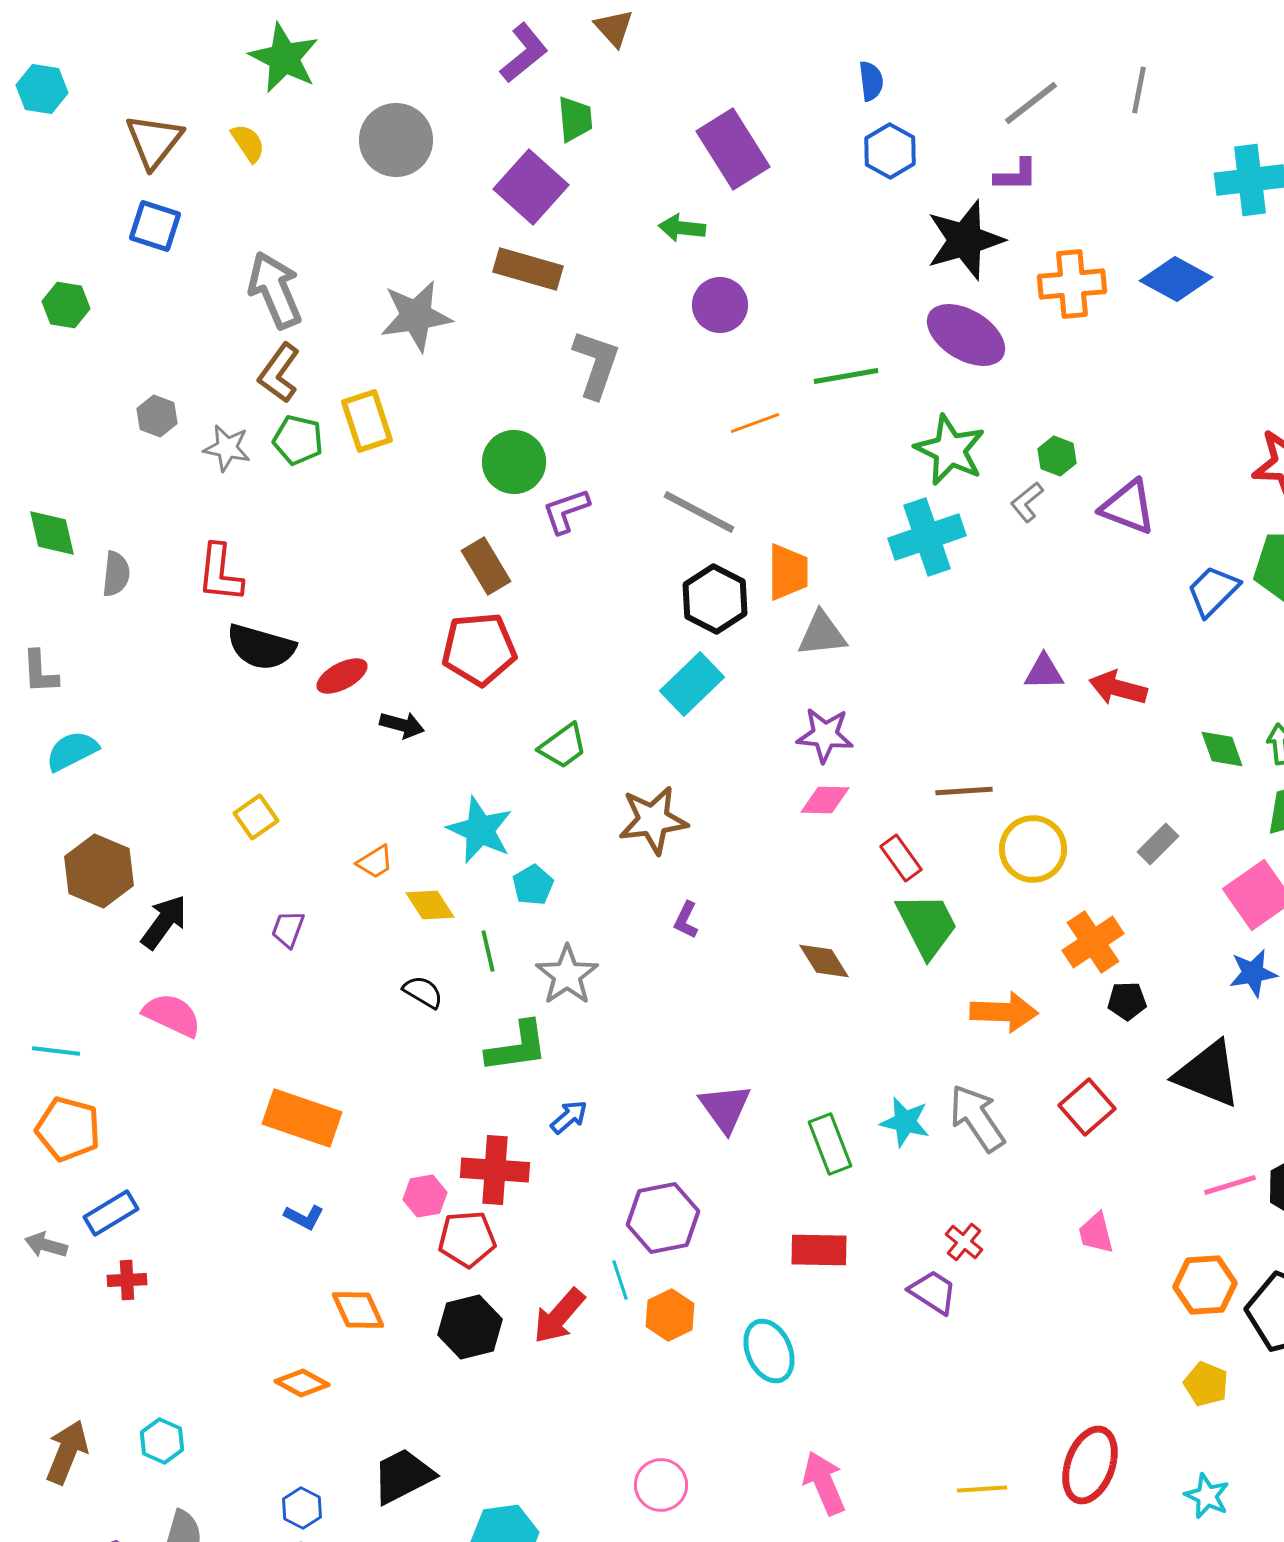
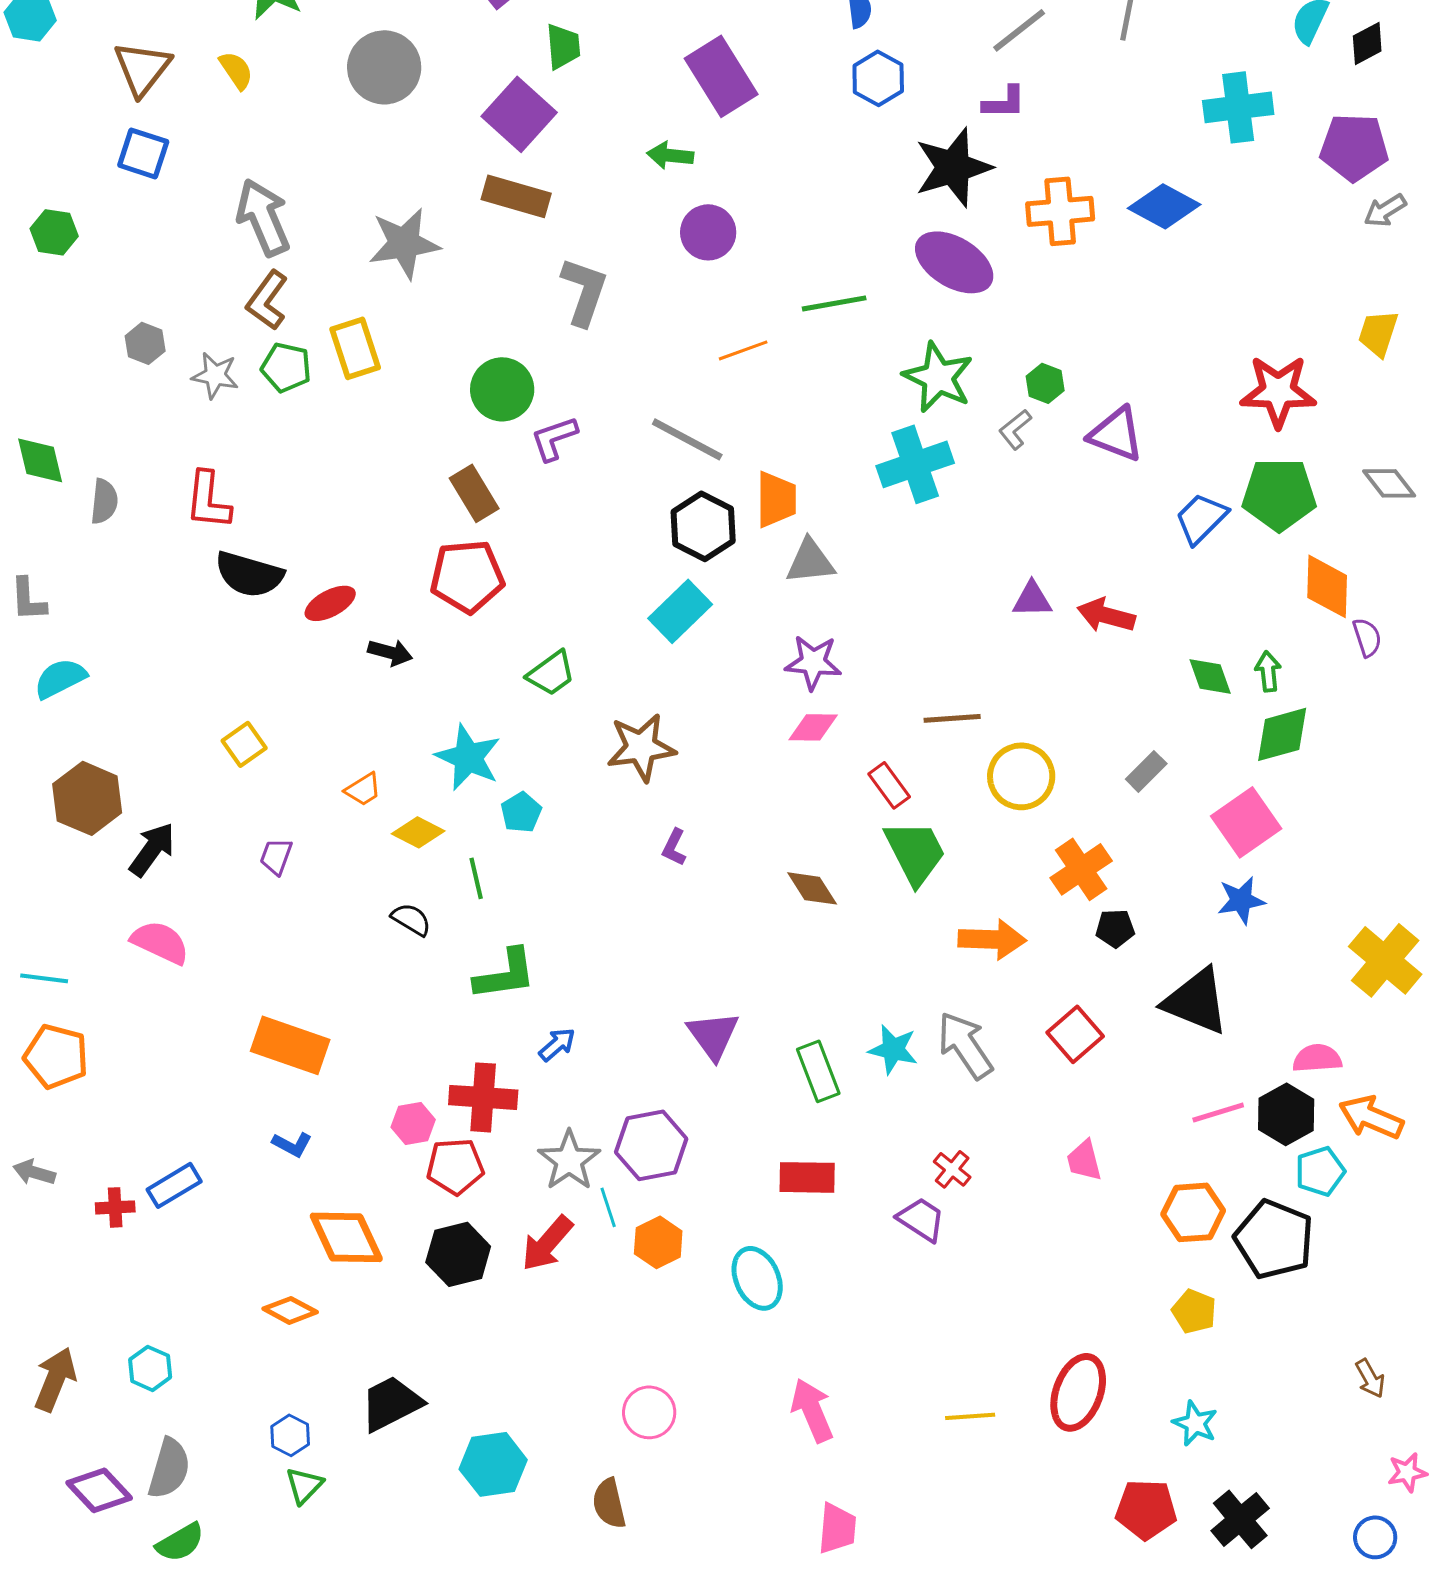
yellow diamond: (430, 905) -> (418, 832), turned -30
gray star: (567, 975) -> (569, 1160), moved
blue rectangle: (111, 1213) -> (174, 1185), moved
orange diamond: (358, 1310) -> (346, 1237), size x1.4

